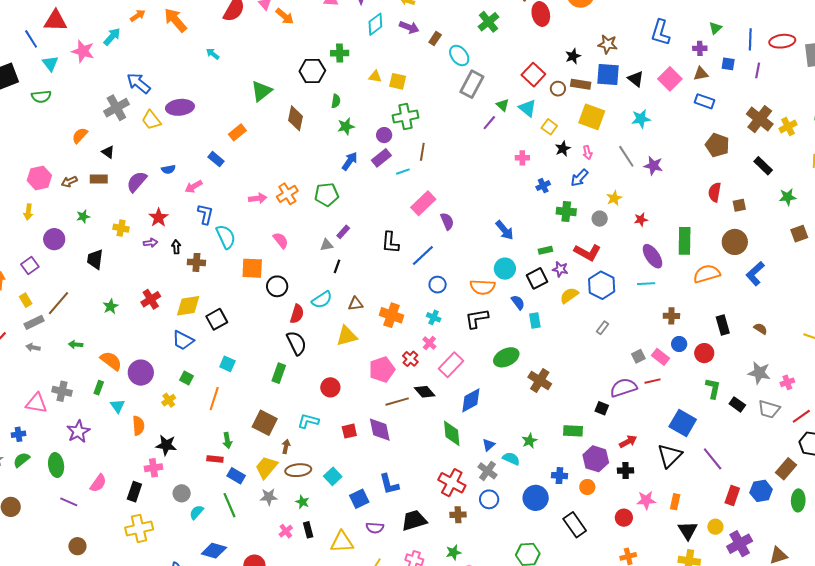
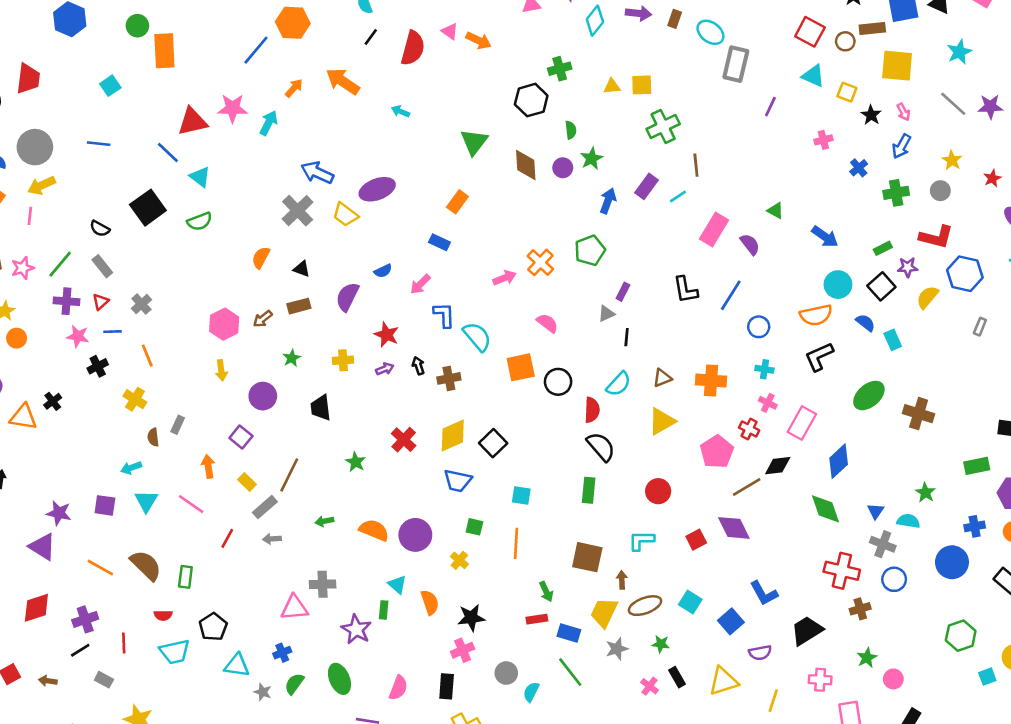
pink star: (83, 51) -> (233, 108), moved
green triangle: (503, 105) -> (775, 211), moved
purple circle: (384, 135) -> (563, 168), moved
green rectangle: (99, 388) -> (384, 610), moved
black diamond: (425, 392) -> (778, 466), turned -40

